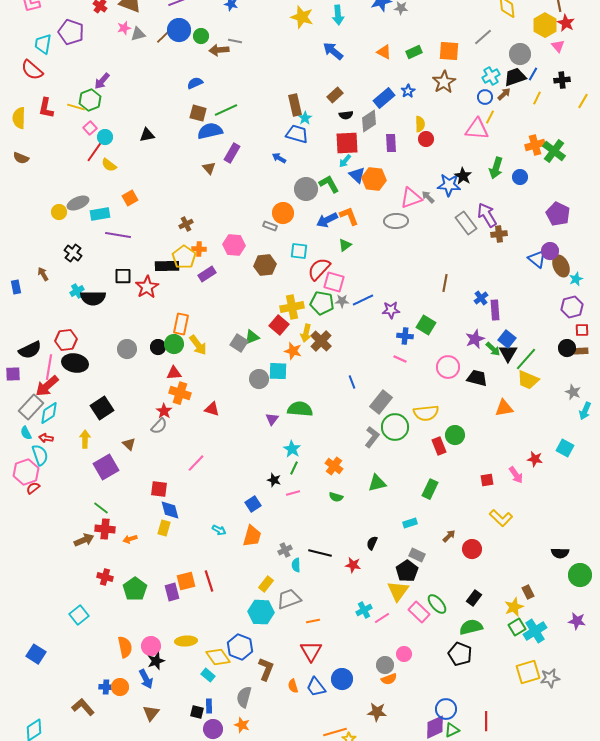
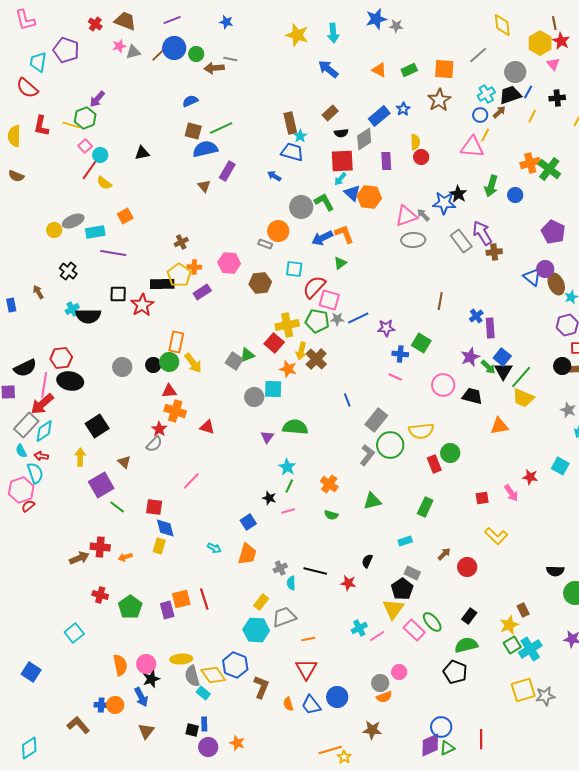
gray ellipse: (396, 221) -> (413, 240), moved
green line: (101, 508) -> (117, 507), moved
gray semicircle: (244, 697) -> (192, 676), moved, turned -30

